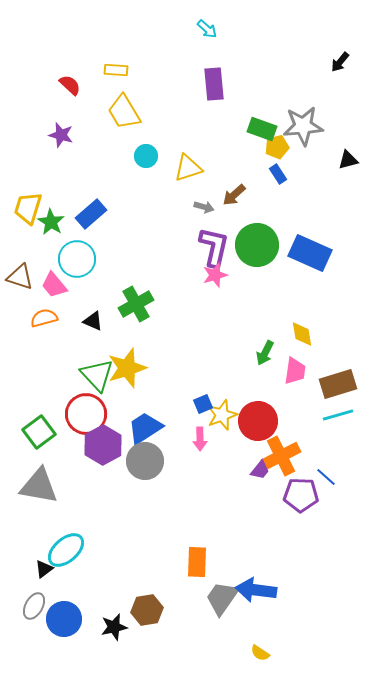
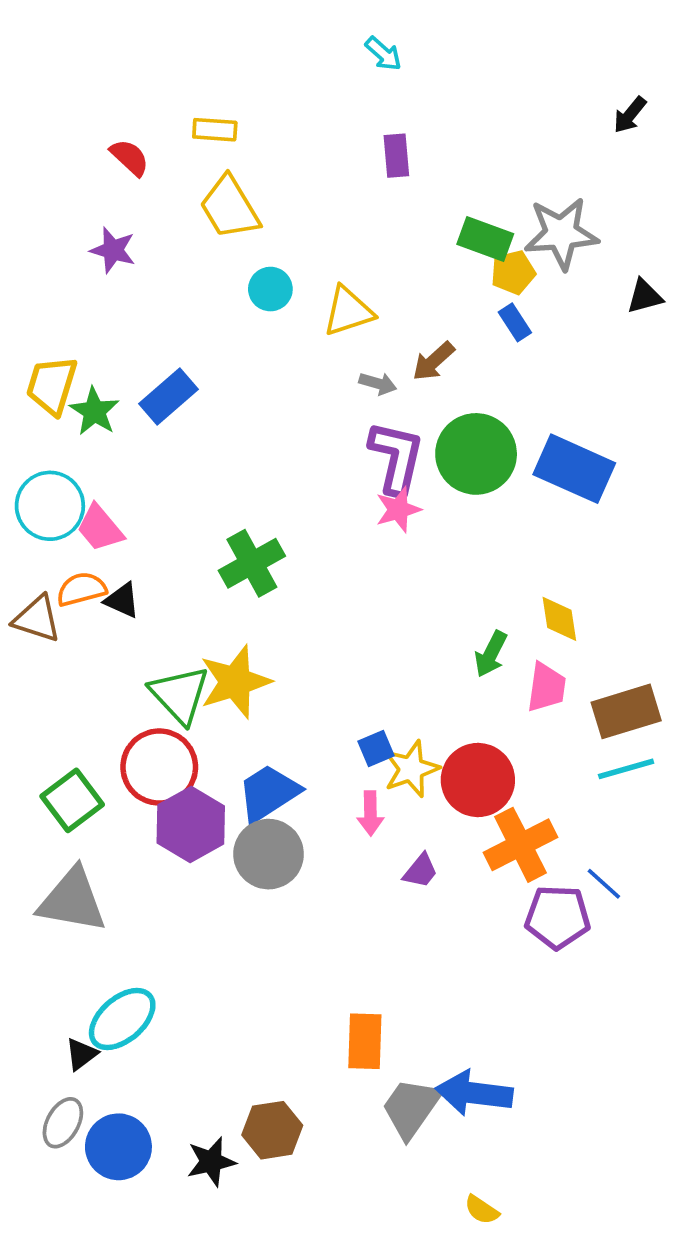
purple rectangle: (214, 84) -> (396, 156), size x0.7
cyan circle: (77, 259) -> (50, 506), moved
brown triangle: (20, 277) -> (37, 619), moved
black triangle: (93, 321) -> (122, 600), moved
purple trapezoid: (260, 470) -> (420, 871), moved

